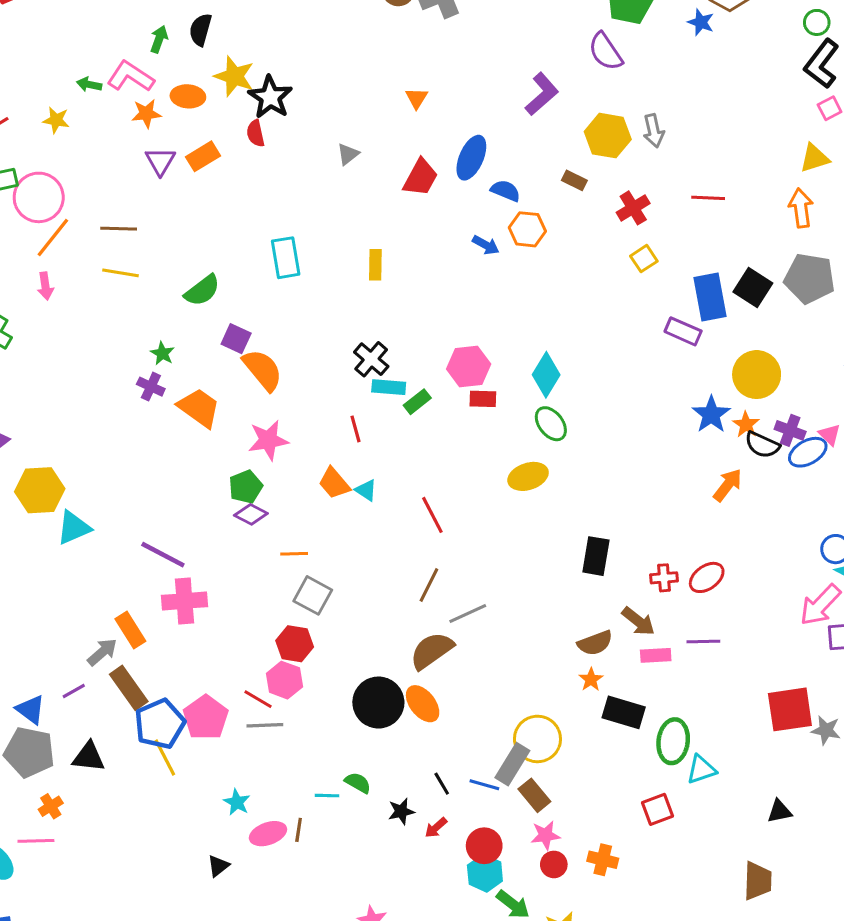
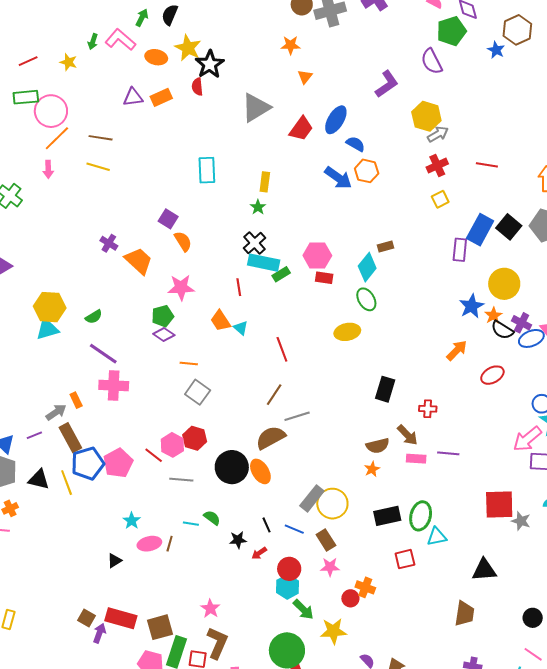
green arrow: (89, 84) -> (93, 42), turned -91
orange star: (146, 114) -> (291, 45), moved
gray arrow: (654, 131) -> (438, 134), moved, turned -115
gray triangle: (348, 154) -> (256, 108), size x2.0
purple triangle: (160, 161) -> (133, 97), turned 45
brown rectangle: (574, 180) -> (385, 247), moved, turned -49
blue arrow: (486, 245) -> (338, 178), size x1.6
green semicircle: (202, 290) -> (94, 317), moved, size x0.7
blue rectangle: (710, 297) -> (480, 230), turned 32
purple rectangle: (683, 331) -> (460, 250), turned 65
green star: (162, 353) -> (258, 207), moved
orange semicircle: (263, 370) -> (183, 241), size x0.7
cyan rectangle: (389, 387) -> (264, 263), size x1.4
orange arrow: (728, 485) -> (457, 350), moved
yellow hexagon: (40, 490) -> (50, 307), moved
red ellipse: (707, 577) -> (492, 375), moved
orange rectangle: (130, 630) -> (76, 400), size x0.7
red hexagon: (295, 644) -> (195, 438), moved
black rectangle: (624, 712) -> (387, 516), moved, turned -36
gray line: (265, 725) -> (181, 480), moved
yellow line: (165, 758) -> (67, 483), moved
gray rectangle: (512, 764) -> (312, 498), moved
black triangle: (779, 811) -> (484, 570), size x1.5
red circle: (554, 864) -> (350, 598), moved

